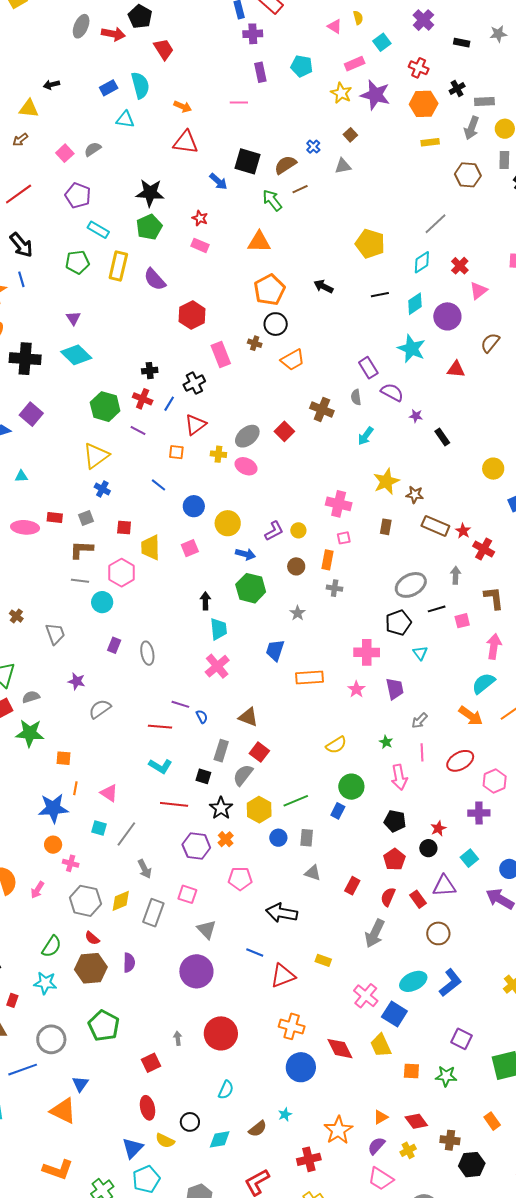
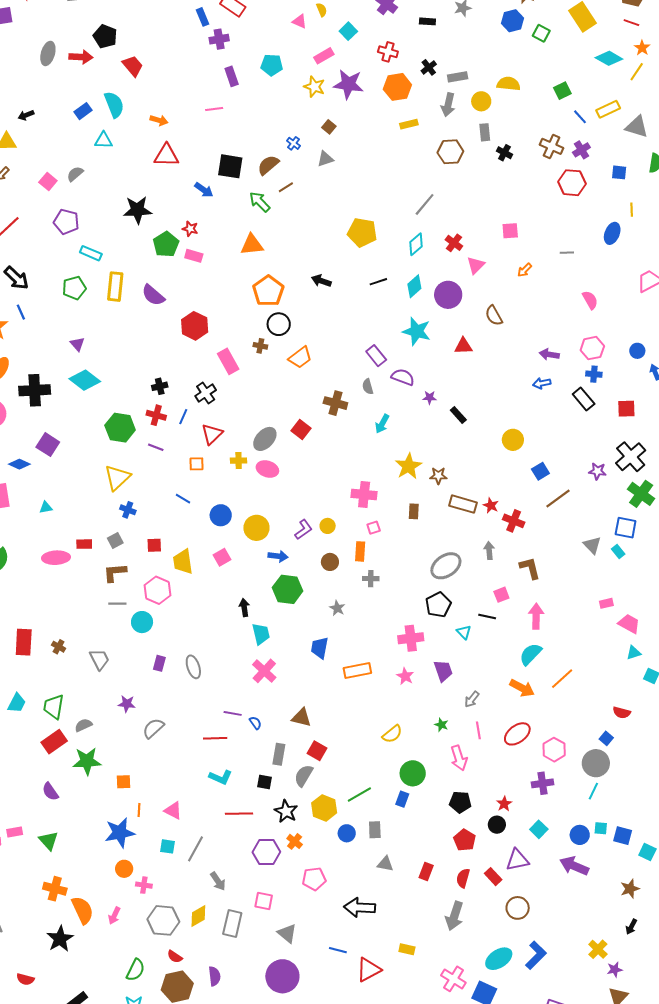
green pentagon: (149, 227) -> (166, 244), moved
brown semicircle: (490, 343) -> (494, 316), turned -60
black line: (437, 609) -> (487, 616), moved, turned 36

